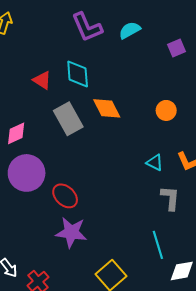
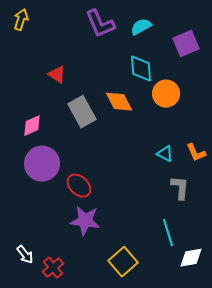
purple square: (177, 48) -> (186, 44), size x1.5
cyan diamond: (78, 74) -> (141, 69), moved
orange circle: (166, 110) -> (166, 94), moved, size x1.4

